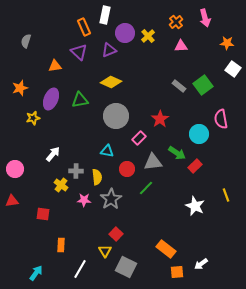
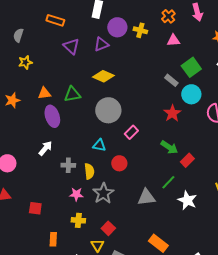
orange rectangle: (84, 27) -> (55, 20), moved, turned -48
yellow cross: (148, 36) -> (140, 30), turned -32
orange triangle: (55, 66) -> (44, 93), moved
green square: (203, 85) -> (191, 67), moved
orange star: (20, 88) -> (12, 100), moved
purple ellipse: (51, 99) -> (52, 116), moved, turned -40
yellow star: (33, 118) -> (25, 62), moved
red star: (160, 119) -> (172, 113), moved
cyan circle: (199, 134) -> (191, 94), moved
gray triangle: (153, 162) -> (146, 197), moved
yellow cross: (61, 185) -> (78, 220), moved, turned -32
green line: (146, 188) -> (168, 182), moved

